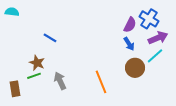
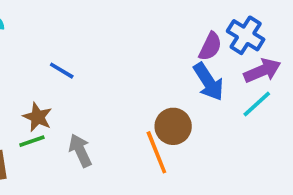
blue arrow: (129, 44) -> (208, 82), size x1.5
brown circle: (135, 68) -> (173, 126), moved

